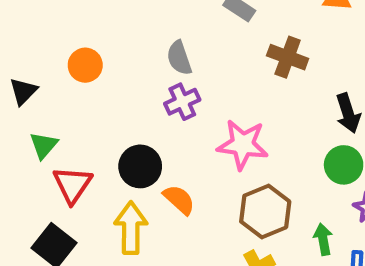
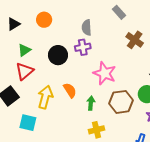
green triangle: (44, 145) -> (24, 50), moved
black circle: (140, 166) -> (58, 55), moved
brown hexagon: (265, 211) -> (121, 102), moved
green arrow: (323, 239) -> (91, 103), moved

